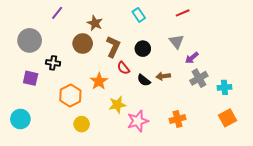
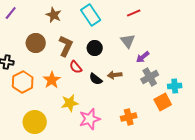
cyan rectangle: (139, 15) -> (91, 15), size x1.5
brown star: (95, 23) -> (54, 15), moved
orange hexagon: (70, 96) -> (23, 82), moved
orange square: (227, 118) -> (163, 102), moved
yellow circle: (82, 124) -> (35, 122), size x1.5

